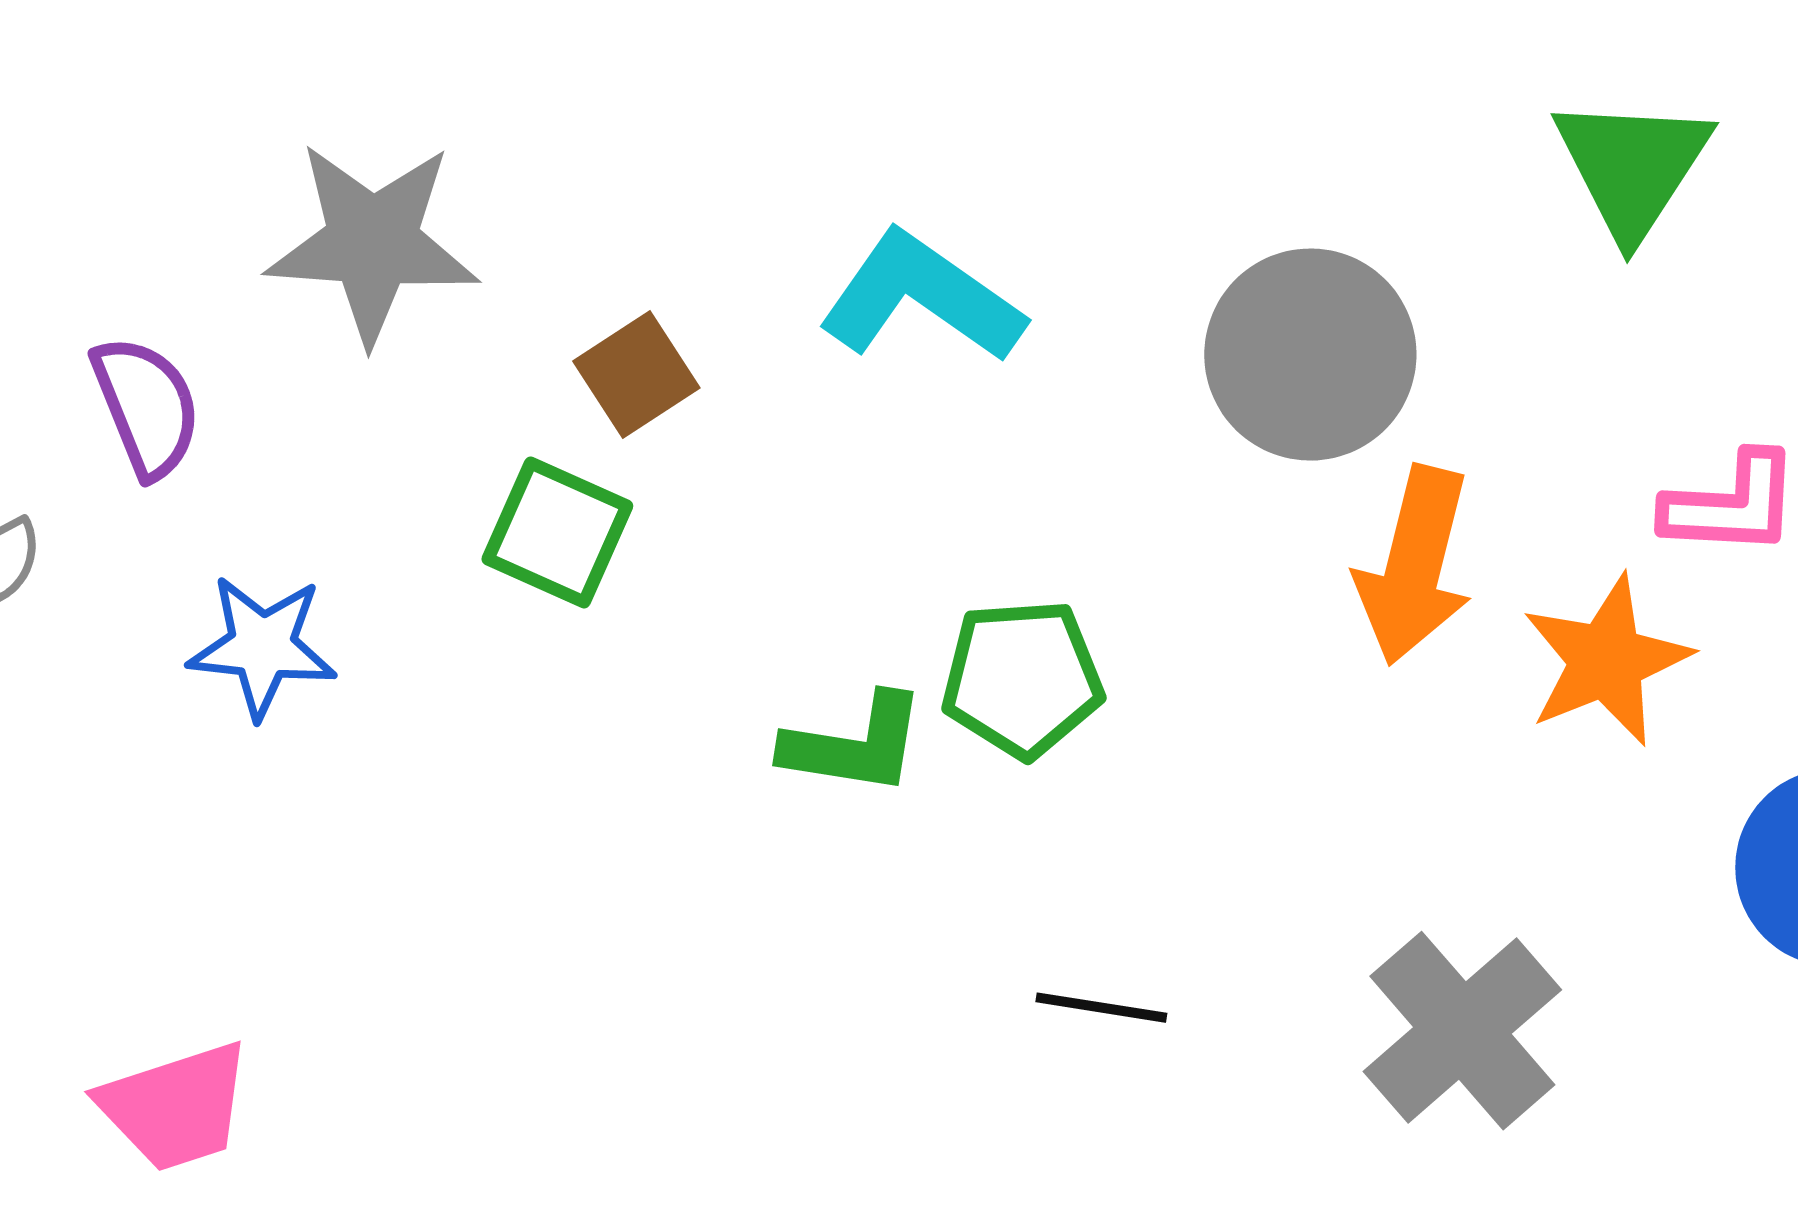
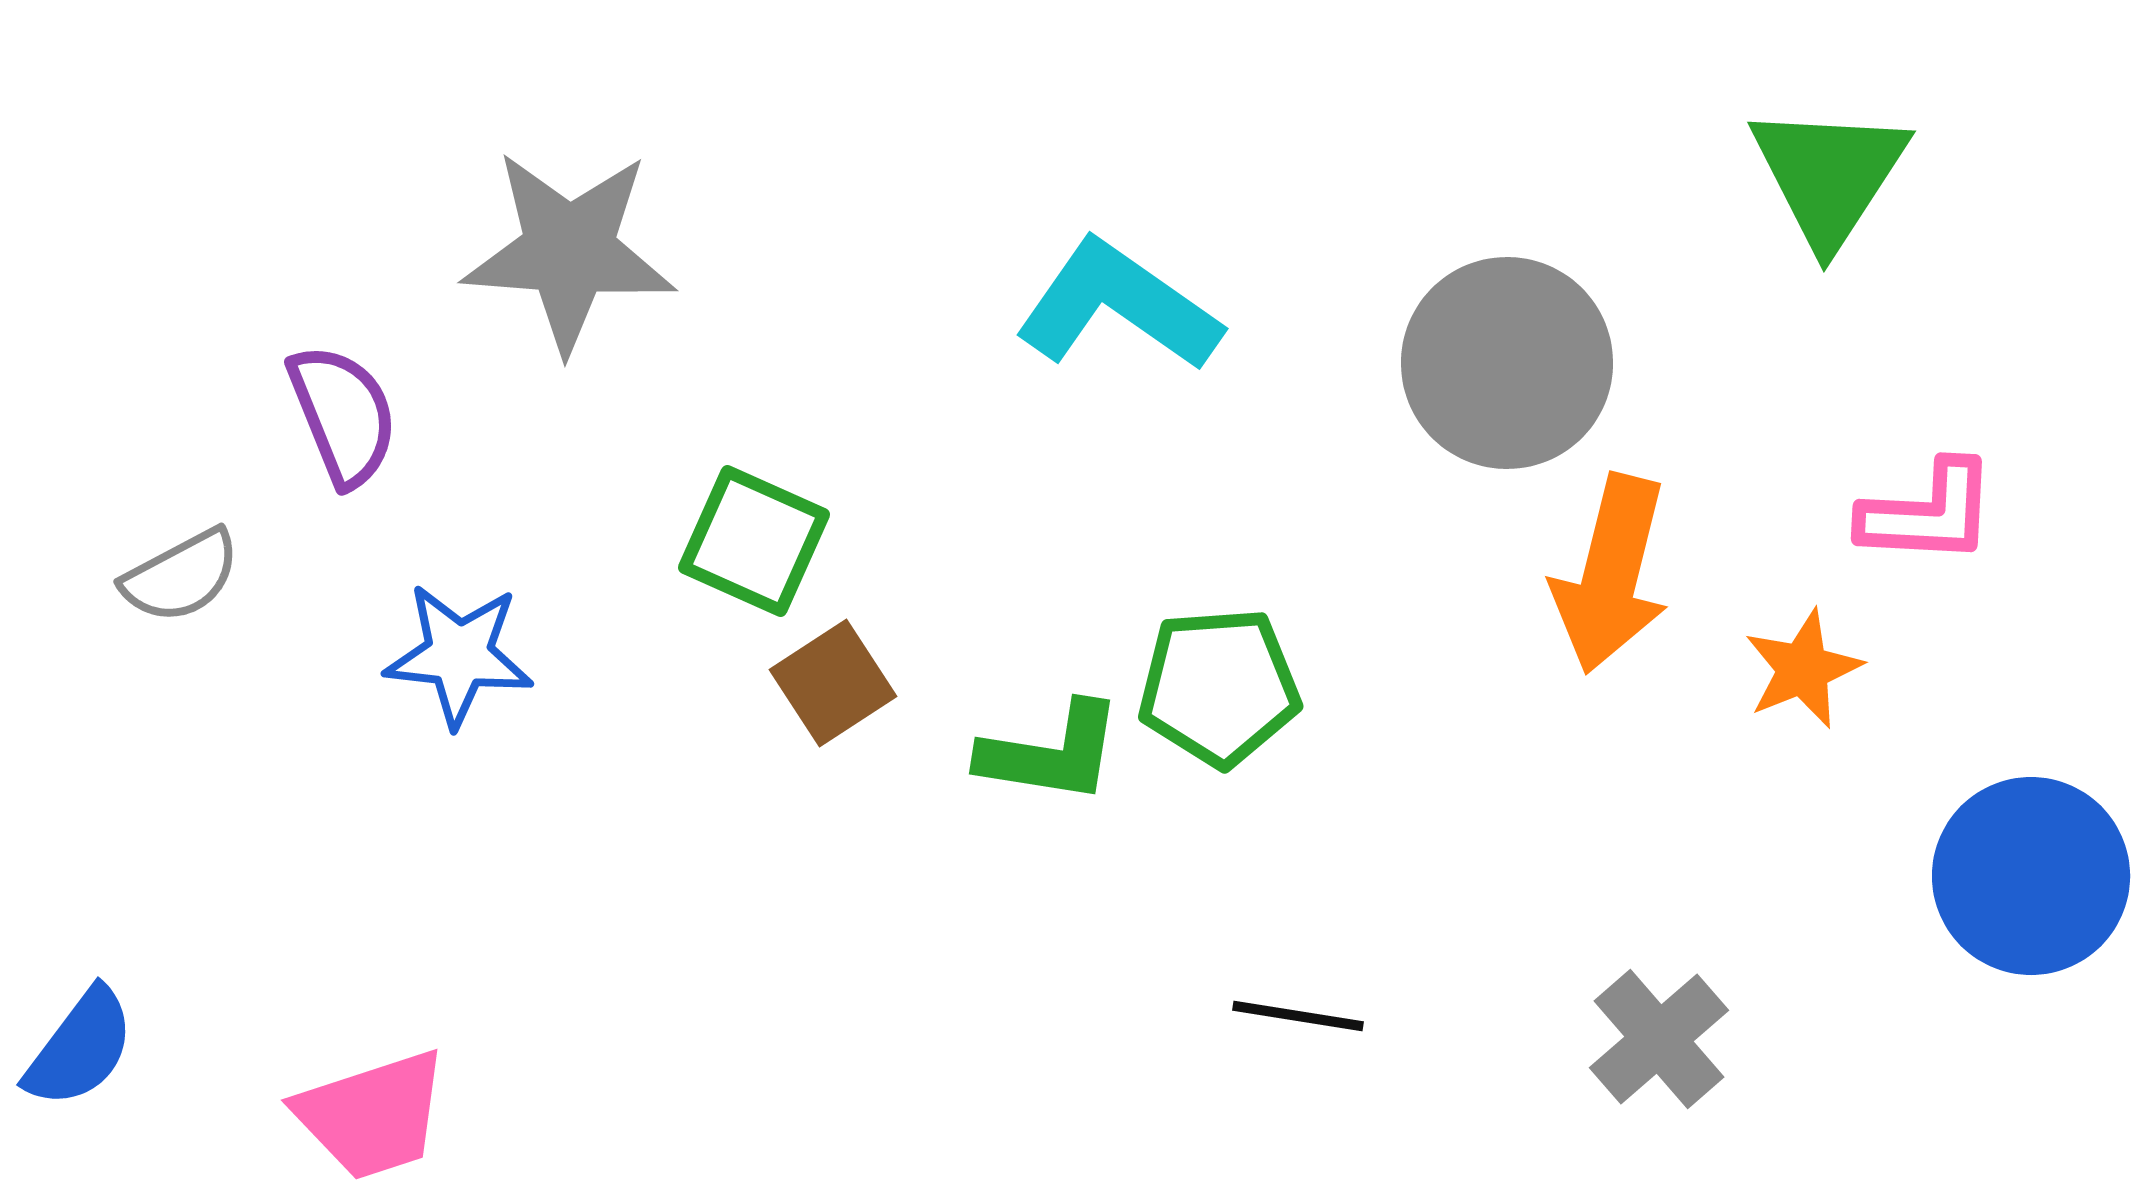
brown square: (636, 375) -> (833, 683), moved
orange star: (1606, 661) -> (1803, 669), size x0.7
gray cross: (1462, 1031) -> (1659, 1039), size x0.7

